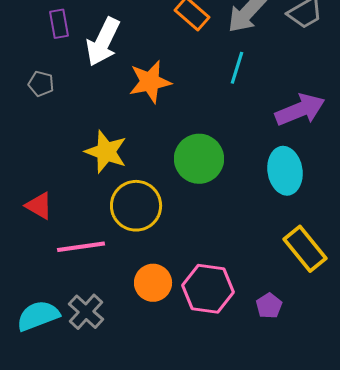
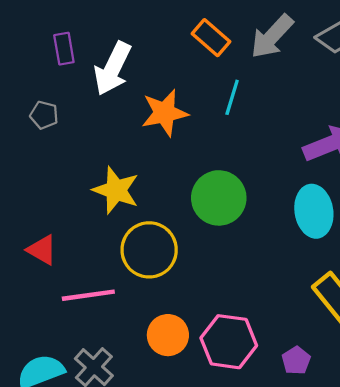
cyan line: (237, 68) -> (232, 97), moved

